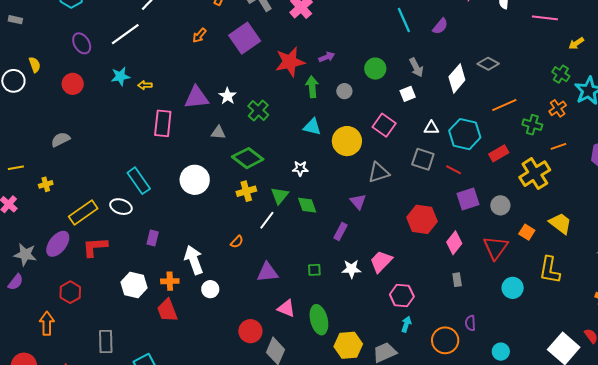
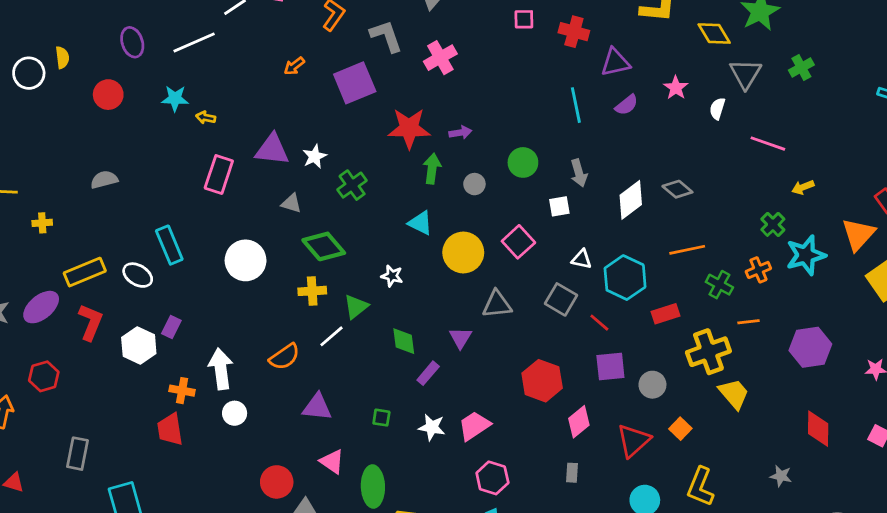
purple semicircle: (440, 26) -> (627, 105), moved
gray semicircle: (60, 140) -> (104, 180), moved
green diamond: (307, 205) -> (404, 341), moved
yellow trapezoid: (560, 223) -> (734, 394), moved
orange semicircle: (237, 242) -> (285, 357), size x1.6
red L-shape: (95, 247) -> (91, 322), turned 104
white hexagon: (134, 285) -> (139, 346), moved

